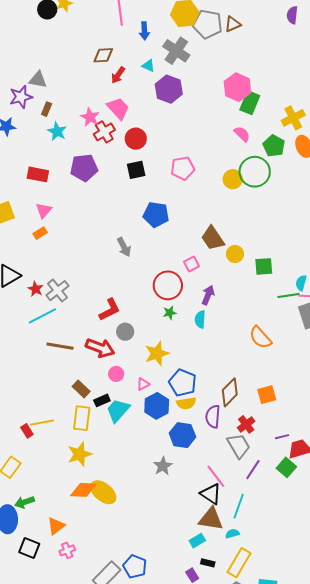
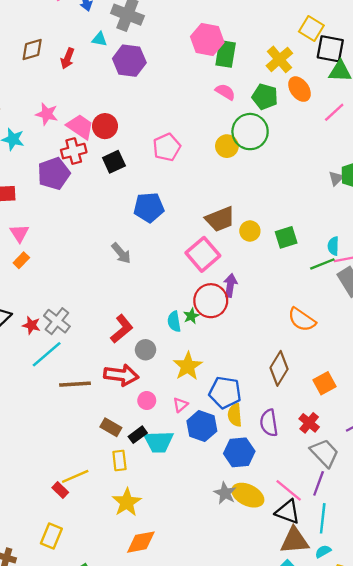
brown diamond: (103, 55) -> (32, 49), moved
pink trapezoid: (118, 108) -> (80, 127), moved
red cross: (104, 132) -> (74, 151), moved, turned 30
brown trapezoid: (213, 238) -> (220, 219), turned -64
pink square: (192, 264) -> (203, 254), size x1.8
red circle: (168, 285) -> (211, 301), moved
cyan semicircle: (200, 319) -> (174, 322), moved
brown diamond: (230, 392) -> (279, 368), moved
yellow semicircle: (186, 403) -> (235, 415), turned 108
cyan trapezoid: (118, 410) -> (159, 442), turned -120
yellow rectangle: (82, 418) -> (119, 461), size x0.7
gray trapezoid: (239, 446) -> (325, 453), moved
purple line: (253, 470) -> (319, 483), moved
yellow ellipse: (103, 492) -> (248, 495), moved

